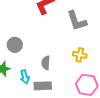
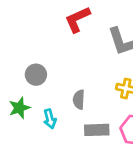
gray rectangle: (43, 86) -> (97, 130), moved

